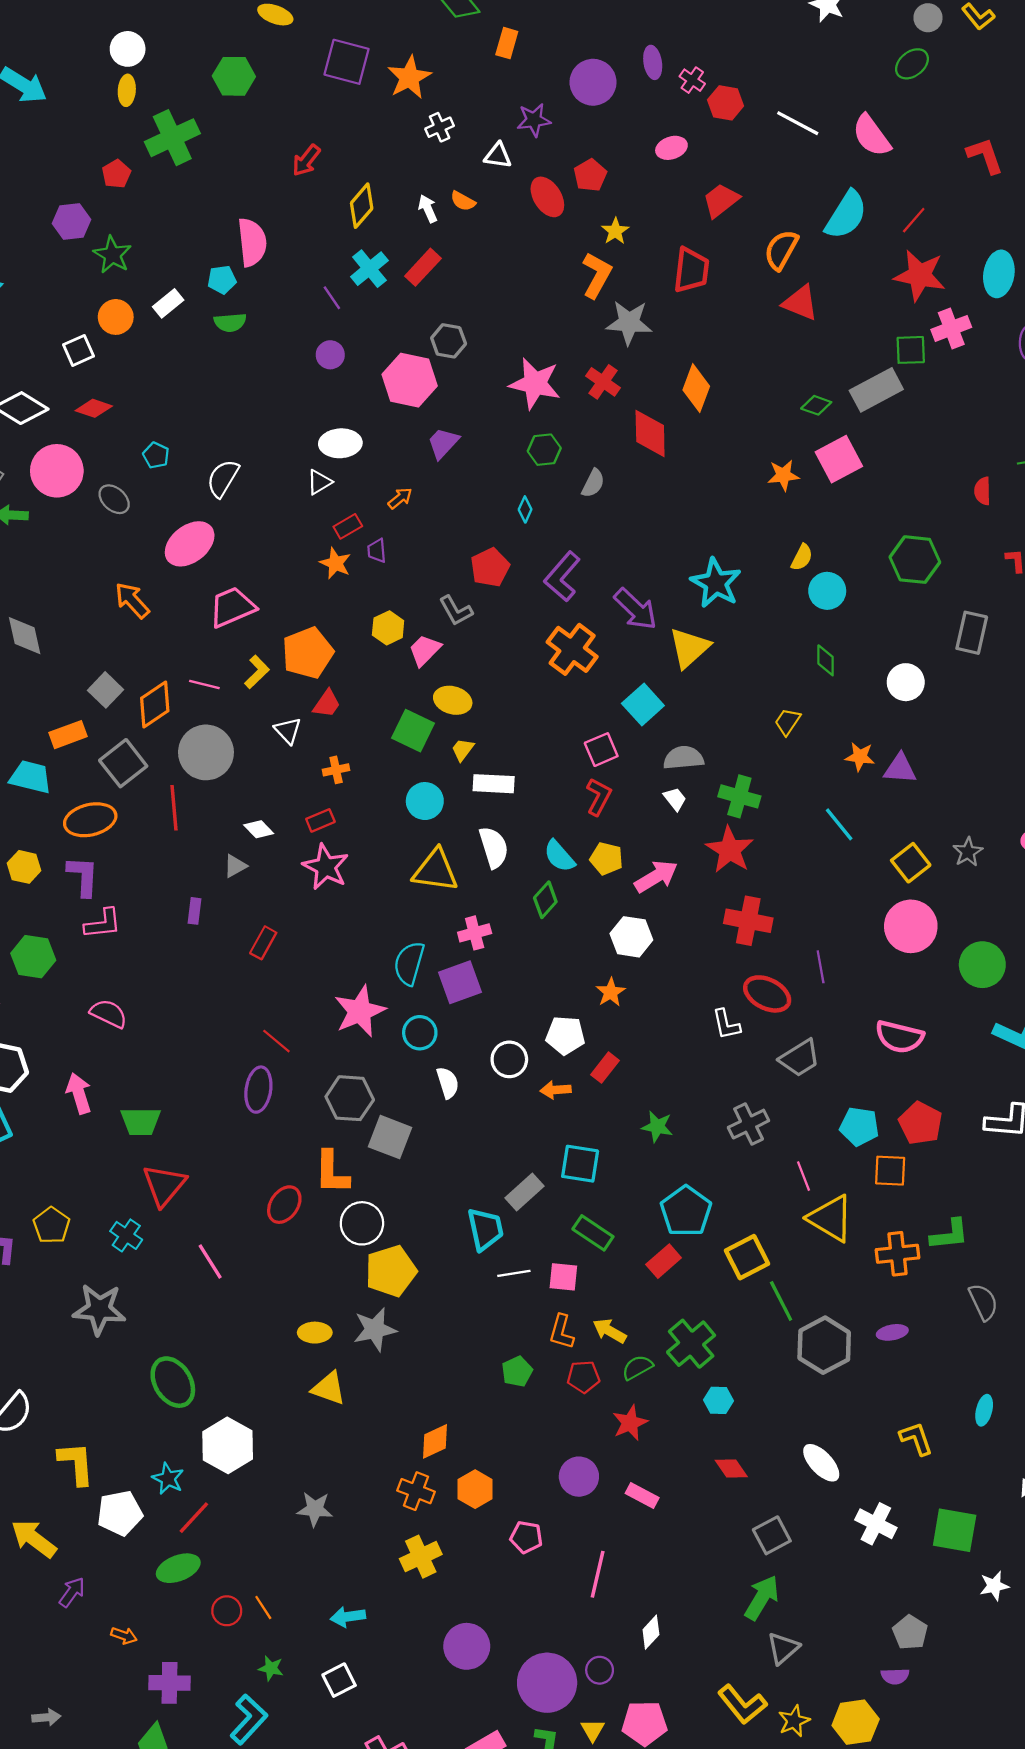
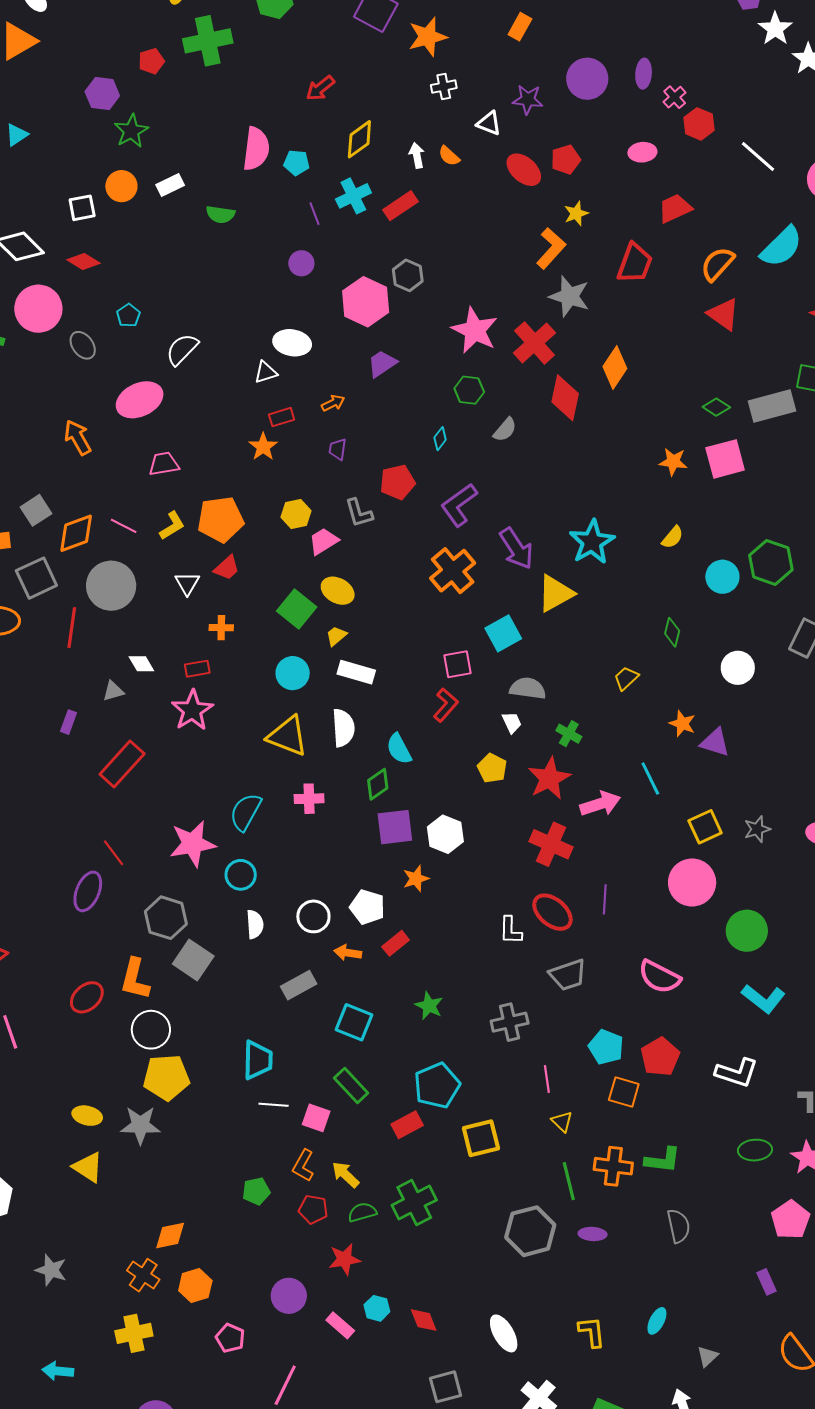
red ellipse: (547, 197) -> (524, 170), turned -30
cyan pentagon: (222, 280) -> (297, 163), moved
red cross: (603, 382) -> (535, 343), size x1.4
purple trapezoid: (377, 551) -> (338, 449), moved
cyan circle: (827, 591) -> (722, 577), moved
pink trapezoid: (232, 607) -> (164, 464), size x0.7
green cross: (739, 796) -> (569, 734), size x0.7
yellow pentagon: (606, 859) -> (492, 768), moved
pink arrow: (656, 876) -> (600, 804), moved
red rectangle: (263, 943) -> (122, 764), size x1.6
purple square: (460, 982) -> (395, 827), moved
gray rectangle: (524, 1192) -> (299, 985), moved
yellow triangle: (831, 1218) -> (562, 1122), size x0.5
green line: (781, 1301) -> (569, 1181), moved
cyan hexagon: (718, 1400) -> (377, 1308), moved

